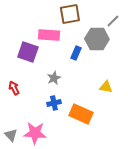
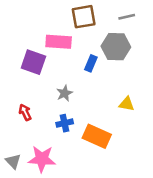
gray line: (113, 21) -> (127, 17), moved, turned 32
red arrow: (14, 88) -> (25, 112), moved

